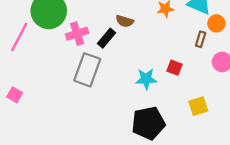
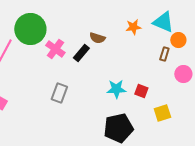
pink cross: (77, 34) -> (55, 49), turned -36
red square: (174, 68) -> (141, 91), moved
gray rectangle: (87, 70) -> (59, 93), moved, size x0.7

